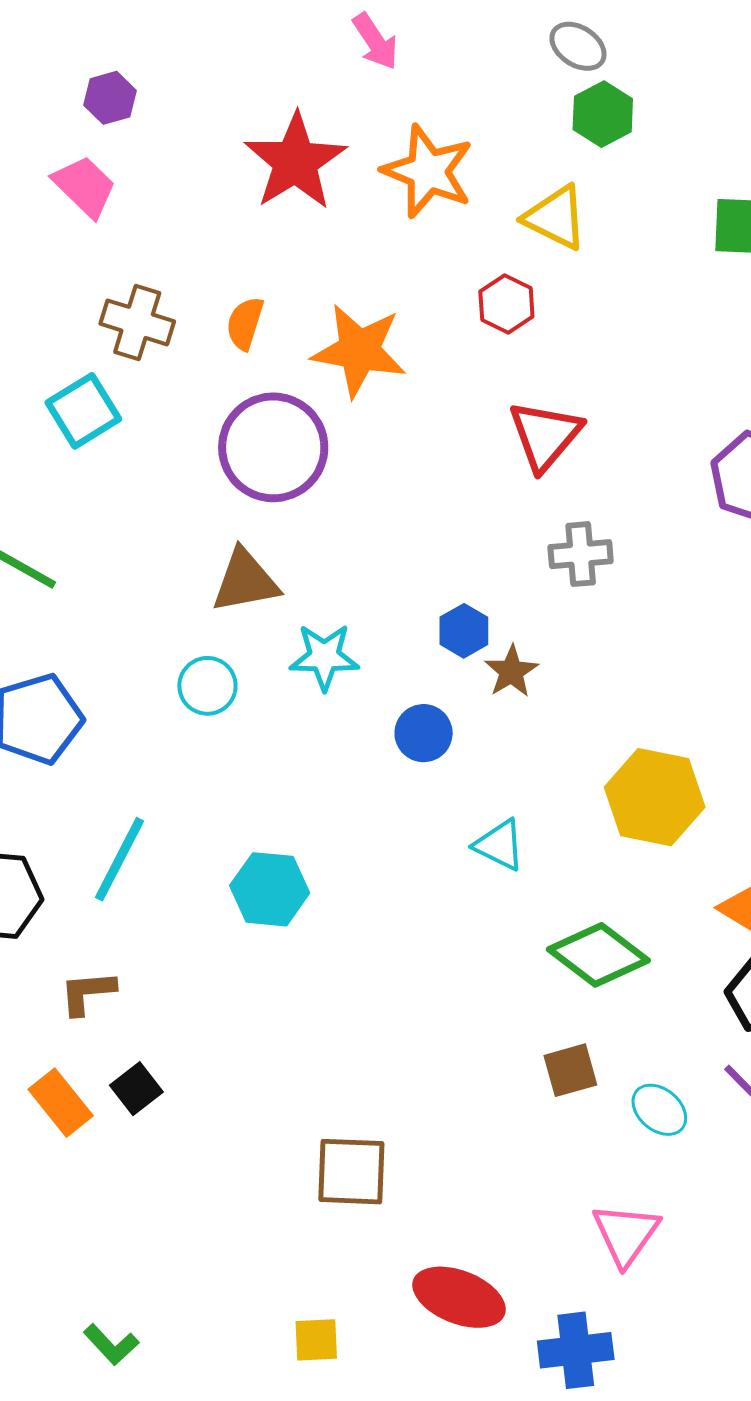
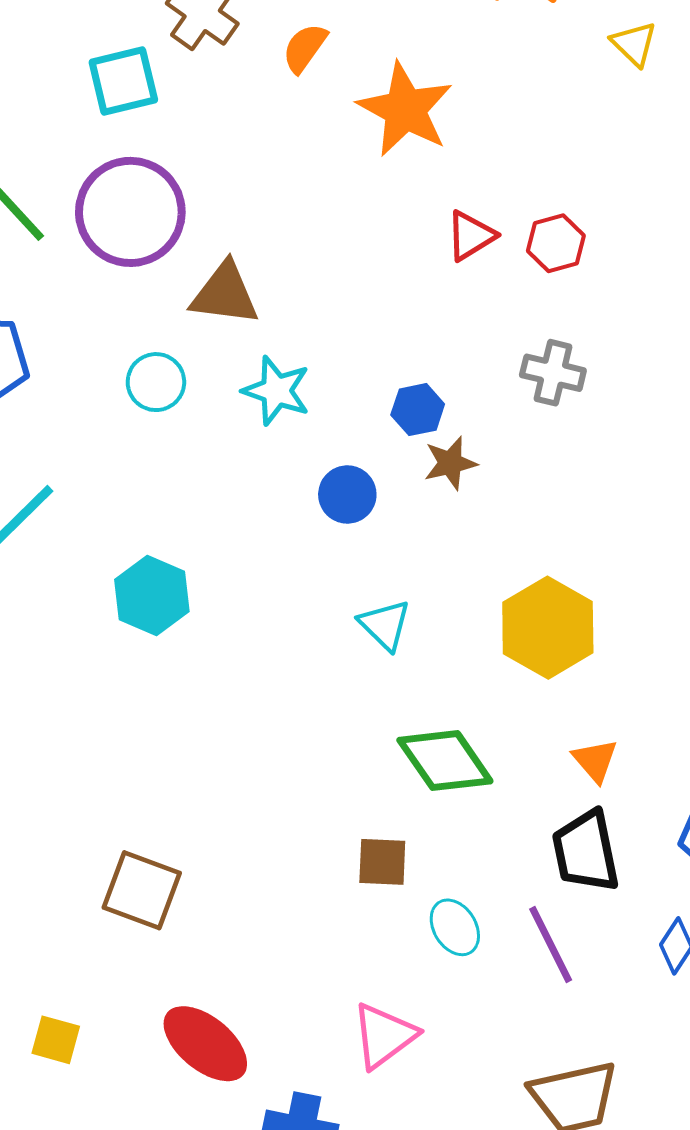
yellow triangle: (556, 218) -> (634, 44), size x0.7
red hexagon: (506, 304) -> (556, 243), moved
red triangle: (545, 435) -> (471, 236), moved, size x0.7
purple circle: (273, 447) -> (130, 212), moved

